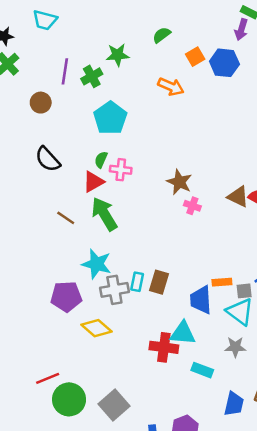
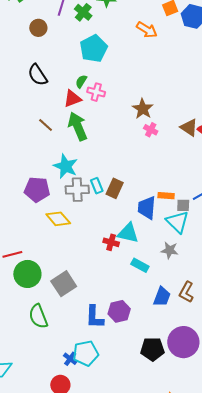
green cross: (92, 76) -> (83, 12), turned -30
cyan rectangle: (137, 282) -> (97, 186), turned -42
red cross: (164, 347) -> (111, 242), size x0.7

